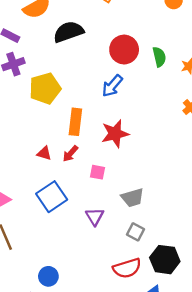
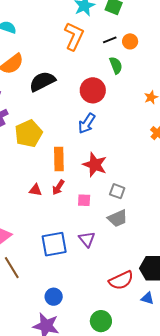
green semicircle: (159, 57) -> (116, 65), moved
red star: (115, 134) -> (95, 165), turned -30
blue square: (52, 197) -> (54, 244), moved, turned 32
gray square: (135, 232) -> (117, 191), moved

